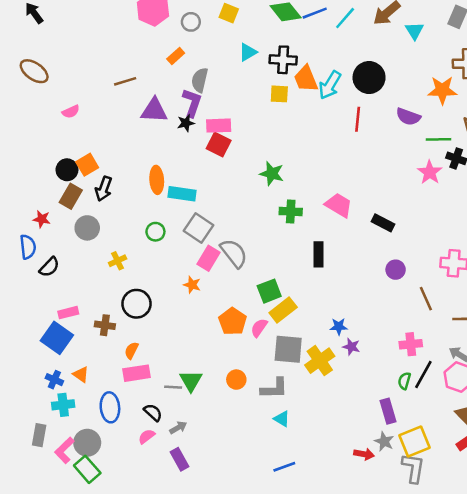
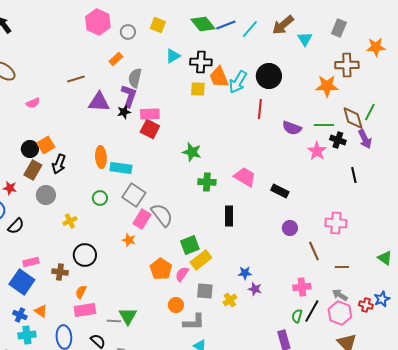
purple semicircle: (408, 117) -> (292, 128), moved
gray square: (288, 349) -> (205, 291), size x0.7
yellow cross: (320, 361) -> (230, 300), size x0.6
orange circle: (236, 380) -> (176, 305), moved

